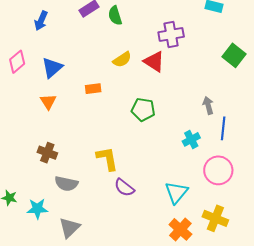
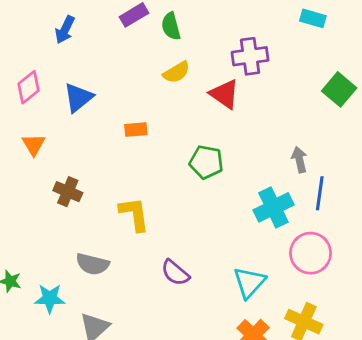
yellow semicircle: (122, 60) -> (176, 72), moved
orange triangle: (48, 102) -> (34, 145), moved
cyan cross: (191, 139) -> (273, 207), size x1.5
brown cross: (47, 153) -> (68, 192), moved
yellow L-shape: (107, 159) -> (134, 214), moved

